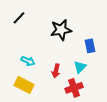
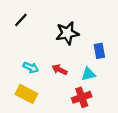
cyan triangle: (80, 67) -> (88, 74), turned 32
red arrow: (56, 71) -> (60, 70), moved, turned 104

